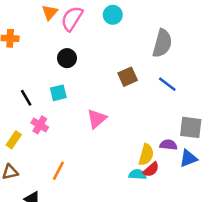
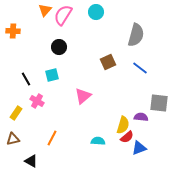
blue triangle: (188, 158) -> (139, 148), moved
cyan semicircle: (138, 174) -> (98, 141), moved

